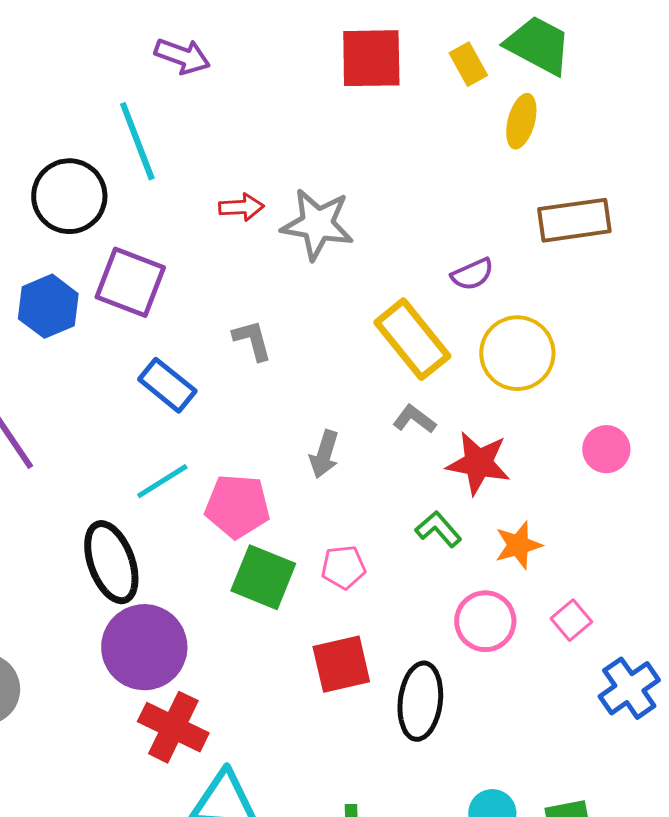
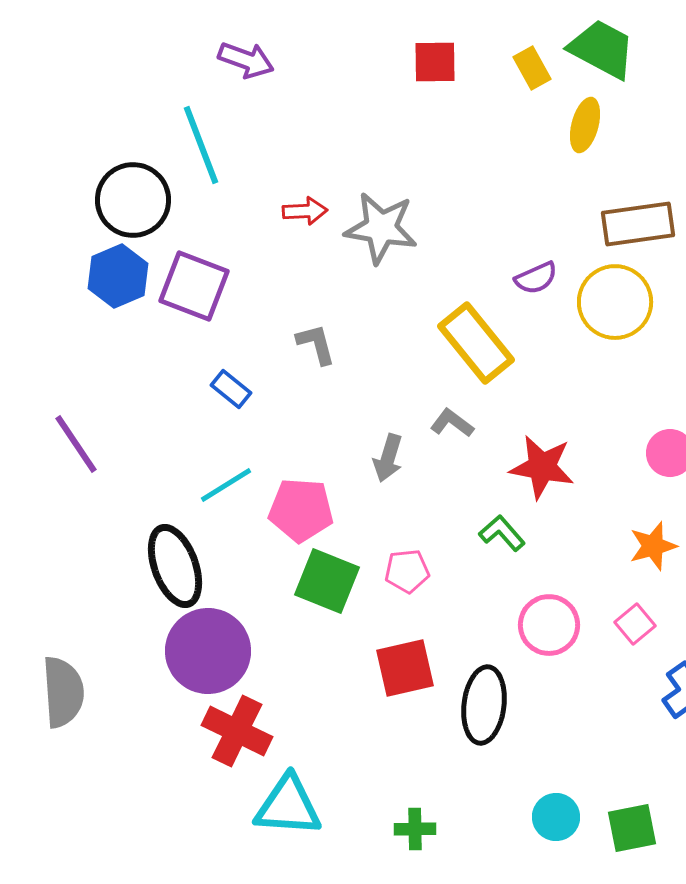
red square: (371, 58) -> (435, 62), size x0.7
blue hexagon: (48, 306) -> (118, 276), moved
yellow circle: (517, 353) -> (615, 302), moved
blue rectangle: (167, 385) -> (231, 389), size x0.7
gray L-shape: (414, 419) -> (452, 423), moved
orange star: (518, 545) -> (653, 546), moved

